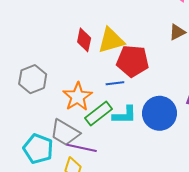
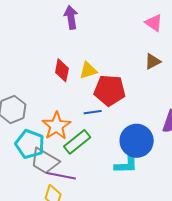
yellow triangle: (111, 40) -> (88, 70), size x0.7
cyan L-shape: (125, 115) -> (126, 165), moved
cyan pentagon: (38, 149) -> (30, 144), moved

